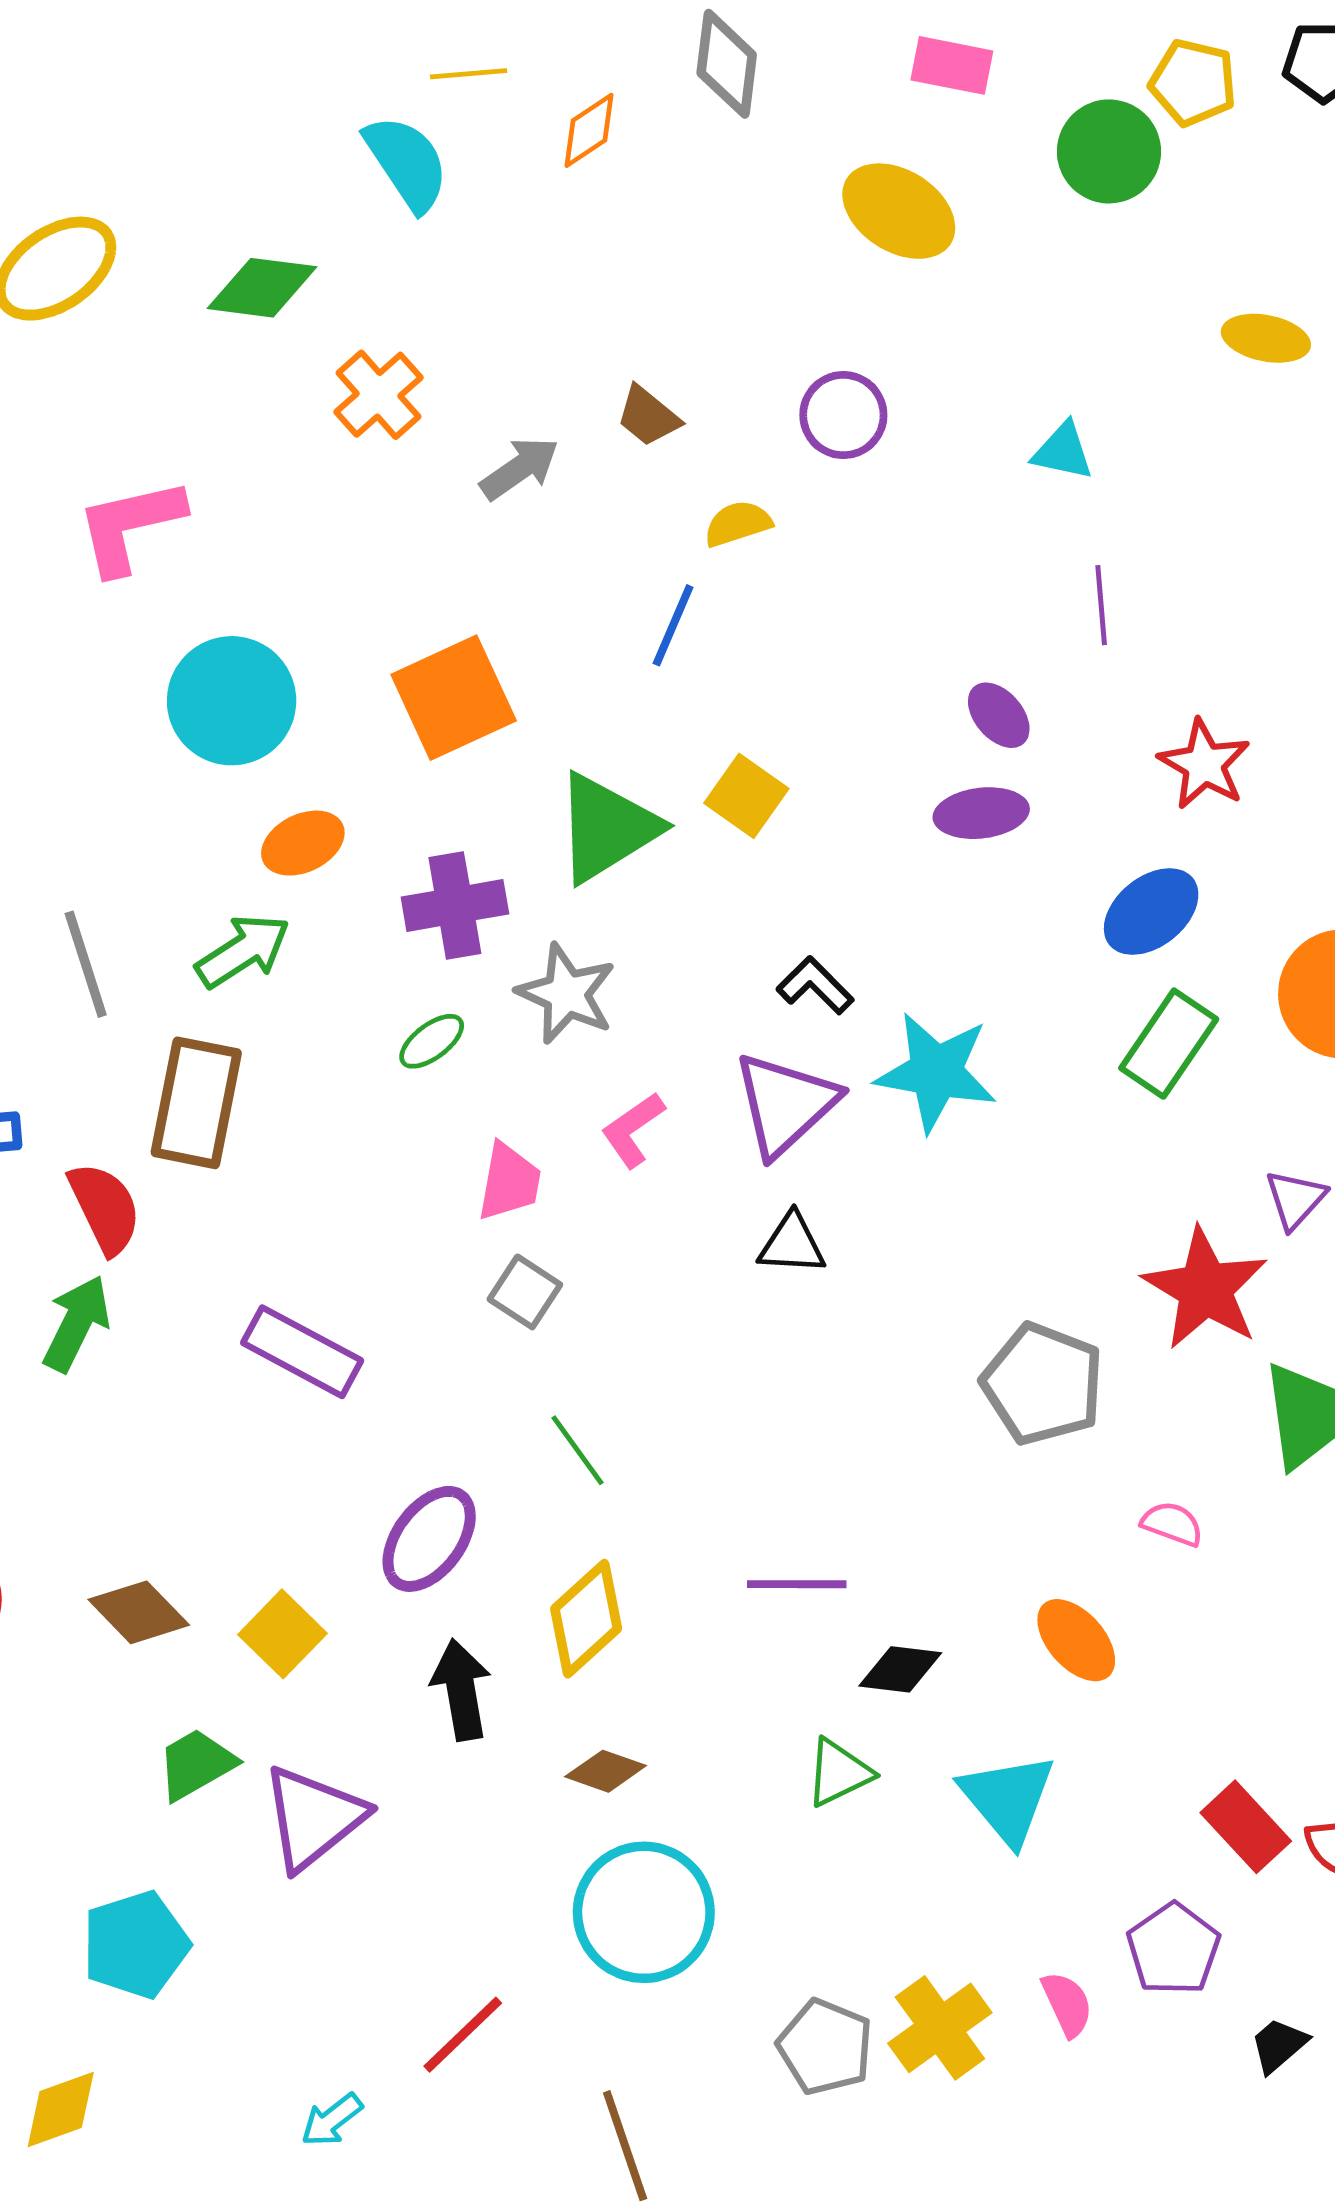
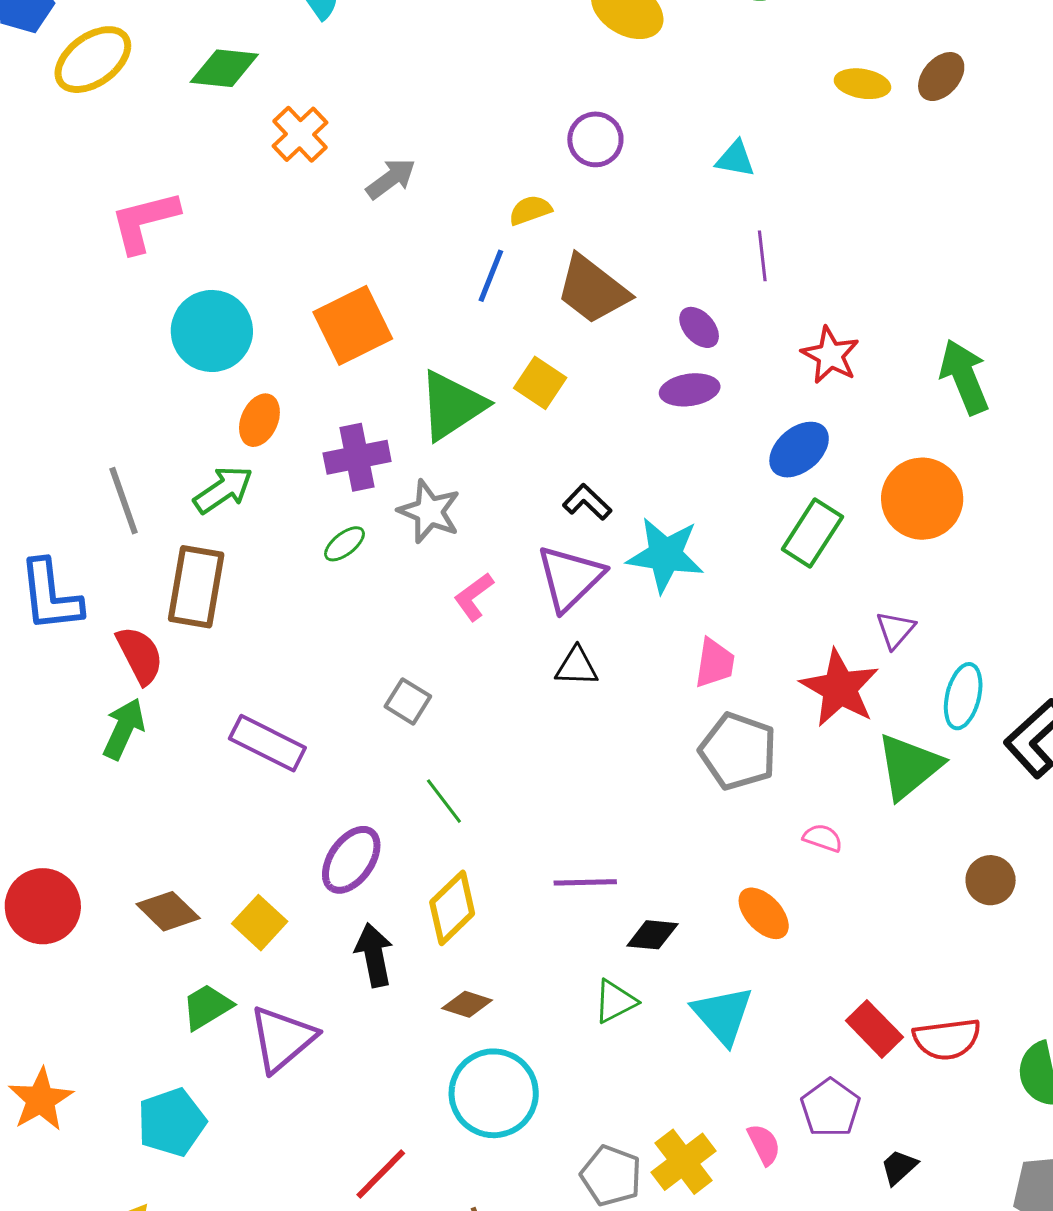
brown trapezoid: (648, 416) -> (592, 290), moved, size x1.8
orange ellipse: (303, 843) -> (259, 420), turned -39
pink trapezoid: (509, 1182) -> (715, 663), moved

